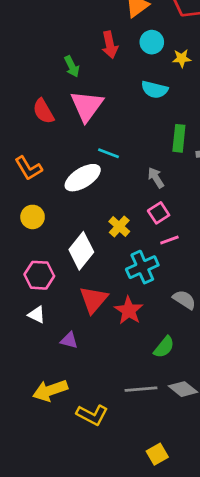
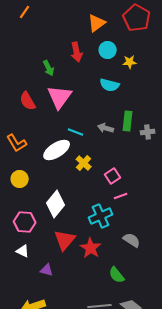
gray arrow: (156, 178) -> (106, 128), moved, turned -42
yellow cross: (119, 226) -> (84, 163), moved
green semicircle: (164, 347) -> (117, 275), turned 102

